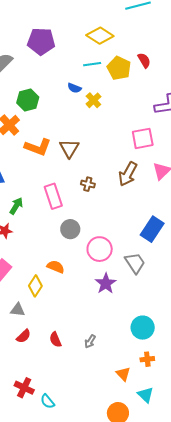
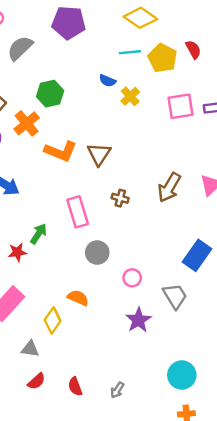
pink square: (143, 138) -> (180, 106), moved
green arrow: (16, 206) -> (38, 234), moved
pink circle: (100, 249) -> (132, 278), size x0.6

